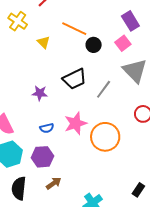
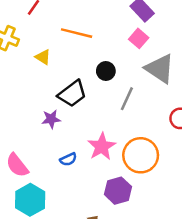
black circle: (94, 45) -> (106, 71), moved
black trapezoid: (75, 79) -> (72, 94), moved
purple hexagon: (43, 157) -> (118, 191), moved

